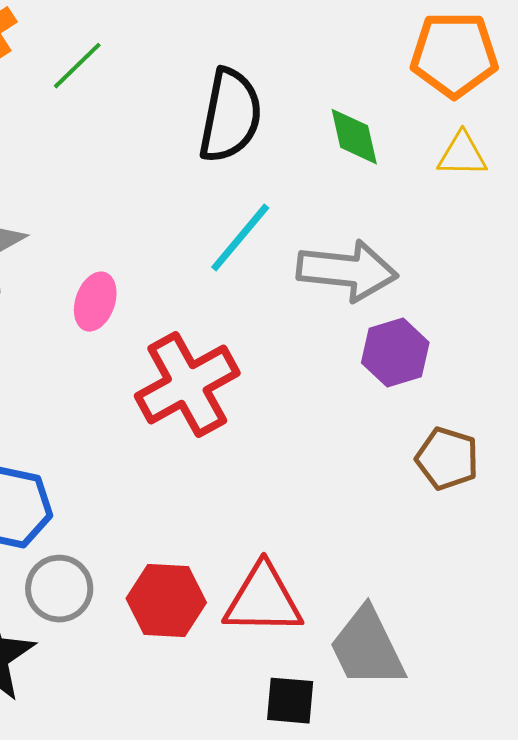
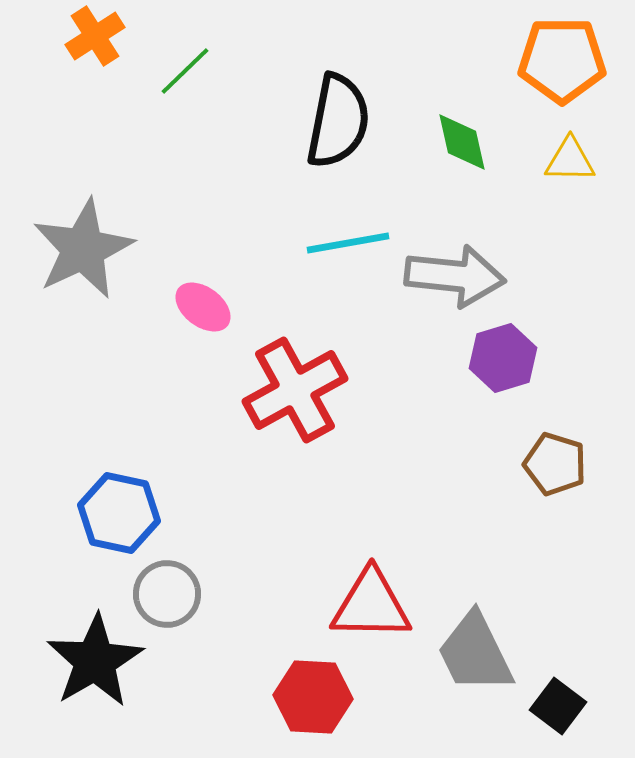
cyan line: (240, 238) -> (348, 243), turned 40
pink ellipse: (95, 302) -> (203, 307), turned -72
red hexagon: (166, 601) -> (313, 697), moved
black square: (290, 701) -> (558, 706), moved, turned 32

